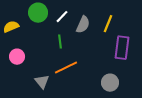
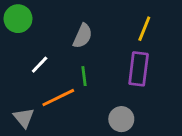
white line: (62, 17) -> (40, 65), moved
yellow line: (108, 24) -> (144, 29), moved
green line: (60, 42) -> (84, 76), moved

